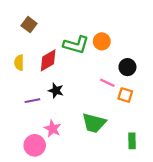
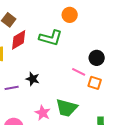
orange circle: (102, 41) -> (70, 15), moved
red diamond: (48, 60) -> (19, 40), moved
pink star: (53, 129) -> (43, 113), moved

